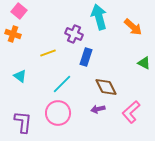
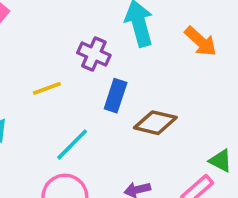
green triangle: (144, 63) -> (220, 161), moved
brown diamond: (106, 87) -> (155, 123), moved, turned -50

